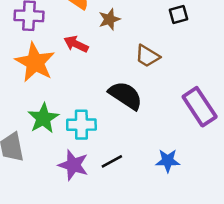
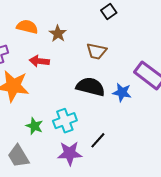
green star: (43, 118) -> (34, 126), size x0.7
blue star: (168, 161) -> (122, 92), moved, turned 30

